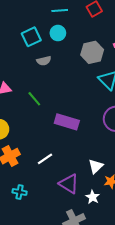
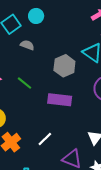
gray hexagon: (92, 52) -> (64, 66), moved
gray semicircle: (44, 61) -> (27, 45), turned -136

